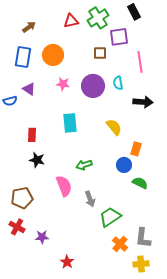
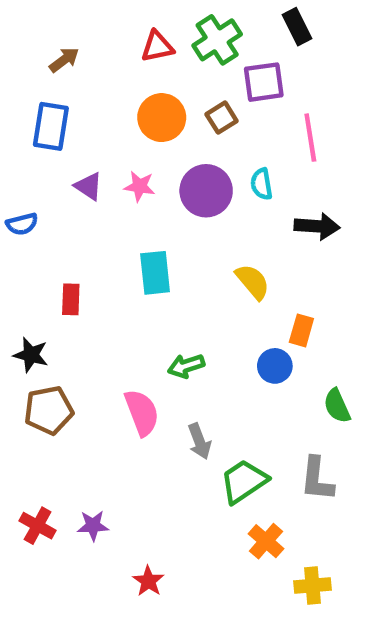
brown square: (100, 53) -> (222, 118), turned -32
orange circle: (53, 55) -> (162, 118), moved
purple triangle: (29, 89) -> (89, 186), moved
black star: (37, 160) -> (31, 355), moved
green semicircle: (140, 183) -> (337, 406), moved, turned -140
brown pentagon: (22, 198) -> (49, 410), moved
red cross: (17, 227) -> (38, 526), moved
gray L-shape: (143, 238) -> (317, 479), moved

